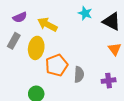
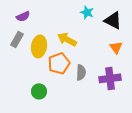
yellow arrow: (47, 24) -> (67, 39), moved
purple cross: (109, 81) -> (110, 78), size x1.5

